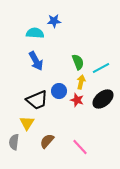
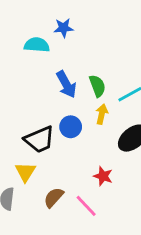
blue arrow: (36, 61) -> (66, 84), moved
red star: (77, 100) -> (103, 176), moved
pink line: (80, 147) -> (86, 206), moved

